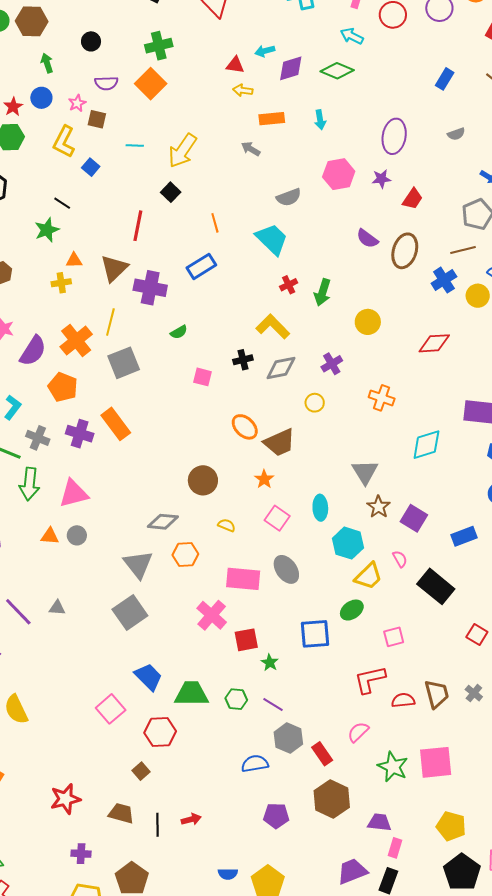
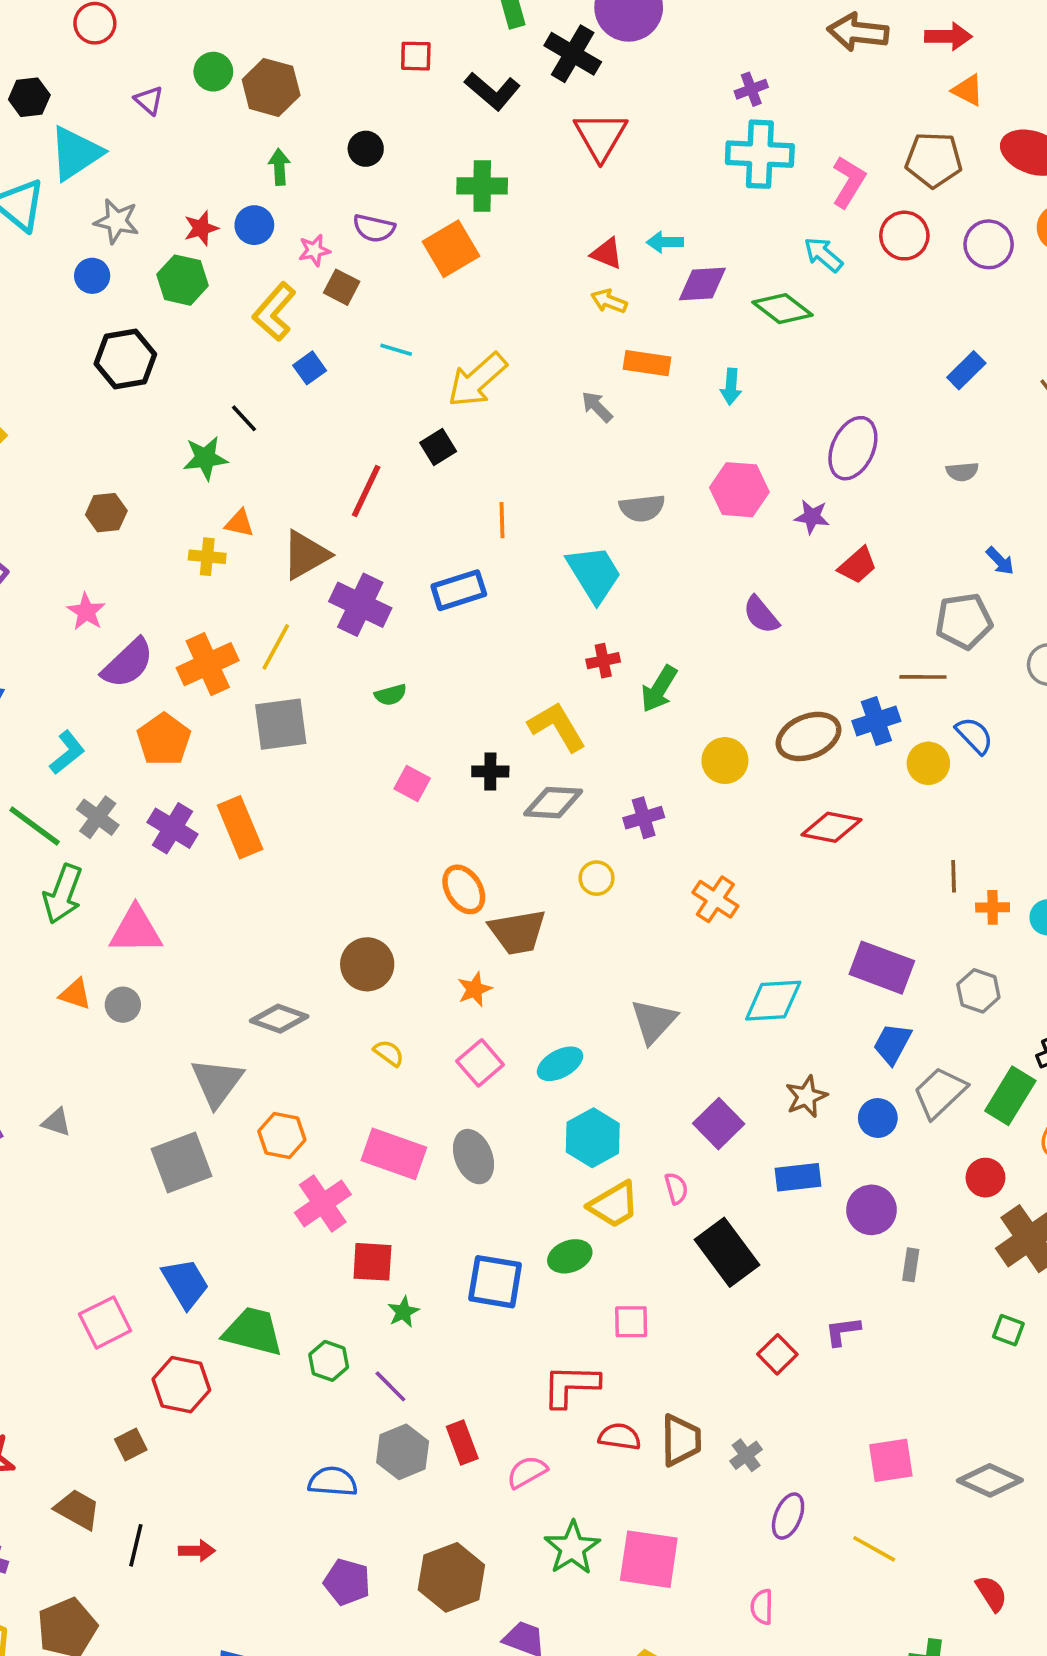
brown ellipse: (405, 251) -> (809, 736), moved, turned 36
brown star: (378, 507) -> (806, 1097), moved
cyan ellipse: (320, 508) -> (560, 1064), turned 50
orange hexagon: (185, 555) -> (282, 1136), moved
red rectangle: (322, 754) -> (462, 1442), moved

